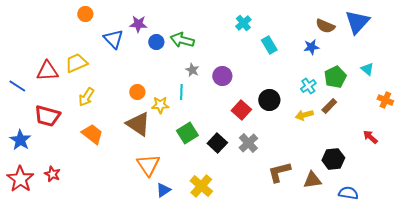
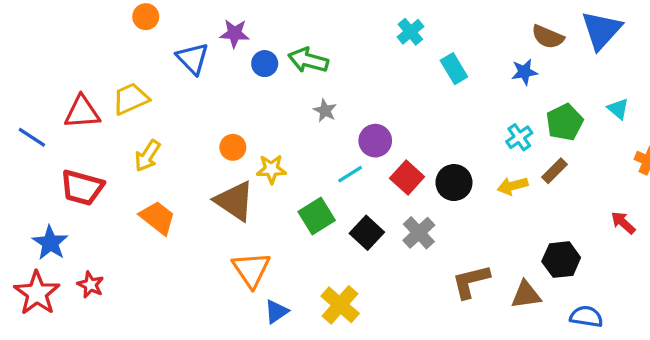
purple circle: (222, 76) -> (375, 141), moved
cyan line: (181, 92) -> (350, 174), moved, turned 56
black circle: (269, 100) -> (454, 183), moved
blue star: (20, 140) -> (50, 243), moved

